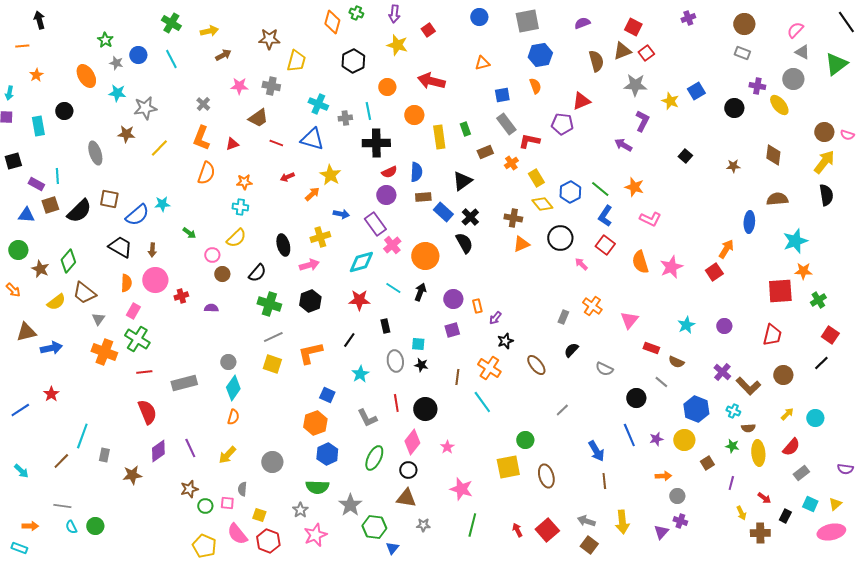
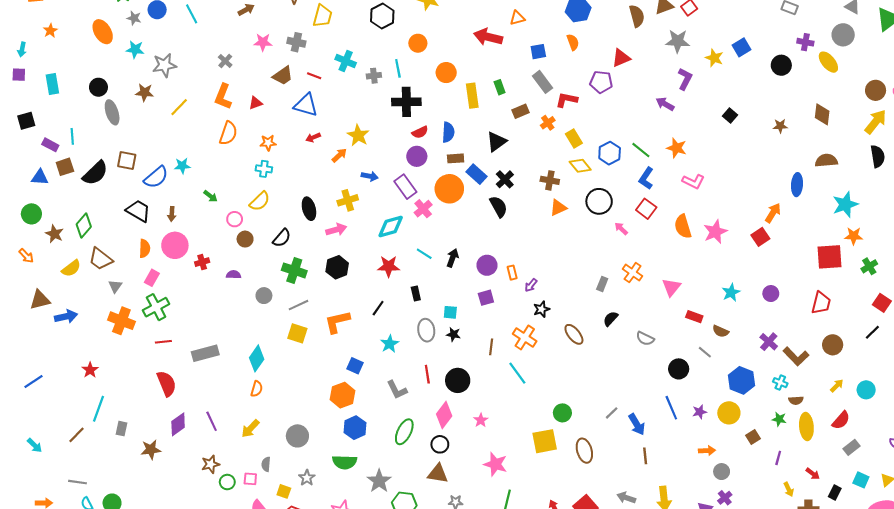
red arrow: (431, 81) -> (488, 37), moved
black circle: (64, 111) -> (98, 87), moved
blue triangle: (312, 139) -> (306, 105), moved
red line: (276, 143) -> (314, 76), moved
orange circle: (425, 256) -> (449, 189), moved
green cross: (137, 339) -> (156, 307), turned 30
gray circle: (228, 362) -> (264, 296), moved
red star: (51, 394) -> (90, 370), moved
gray line: (562, 410) -> (612, 413), moved
gray star: (300, 510) -> (307, 478), moved
purple cross: (680, 521) -> (725, 498), turned 32

